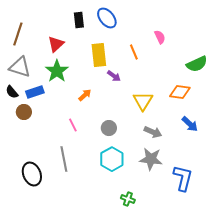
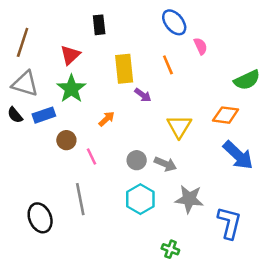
blue ellipse: (107, 18) -> (174, 22), moved
brown circle: (24, 112) -> (66, 140), moved
blue arrow: (190, 124) -> (238, 155), size x1.5
gray arrow: (153, 132) -> (165, 164), moved
green cross: (128, 199) -> (170, 249), moved

